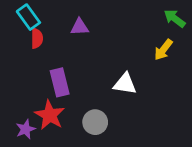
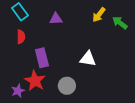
green arrow: (175, 18) -> (120, 23), moved
red semicircle: (37, 38) -> (21, 37), moved
yellow arrow: (163, 50) -> (99, 15), moved

